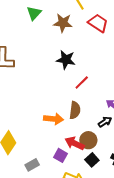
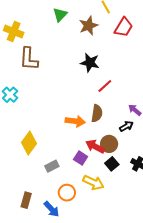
brown star: (63, 23) -> (88, 26), turned -30
red trapezoid: (98, 23) -> (124, 27), turned 85

